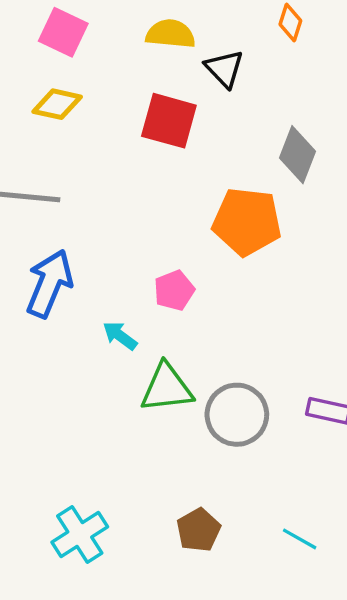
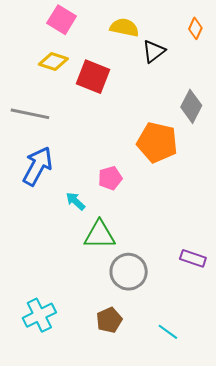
black triangle: (224, 69) -> (154, 51), turned 30
red square: (169, 121) -> (93, 77), moved
gray circle: (237, 415) -> (129, 272), moved

